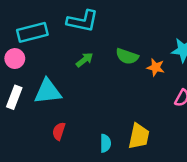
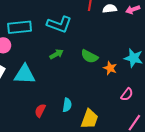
red semicircle: (59, 131) -> (40, 111), moved
cyan semicircle: (105, 143) -> (67, 105), moved

